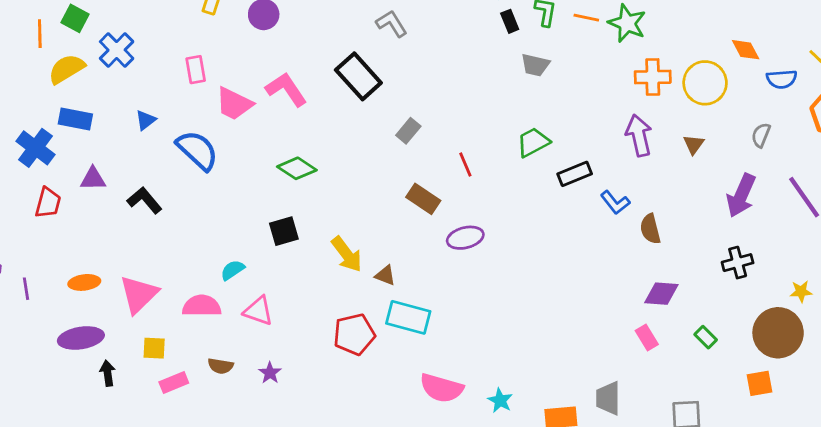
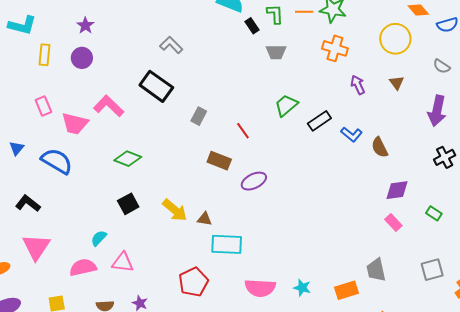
orange cross: (653, 77) -> (335, 48), moved, turned 30
purple arrow: (639, 135) -> (358, 85), size x0.7
gray semicircle: (761, 135) -> (442, 66), turned -66
pink triangle: (139, 294) -> (36, 247), moved
red pentagon: (354, 334) -> (193, 282), moved

